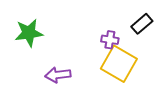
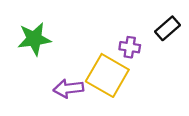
yellow square: (119, 64) -> (107, 75), moved

